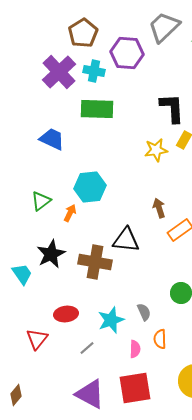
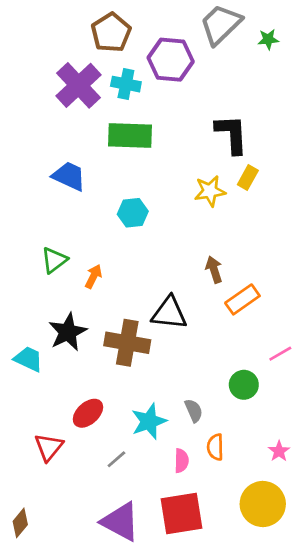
cyan hexagon: (90, 187) -> (133, 213), moved, size x0.7
cyan trapezoid: (22, 274) -> (28, 359), turned -30
red ellipse: (66, 314) -> (88, 413), turned -35

